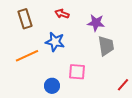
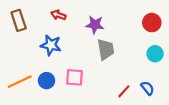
orange line: (27, 56) -> (20, 82), moved
blue circle: (52, 86) -> (47, 81), moved

